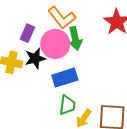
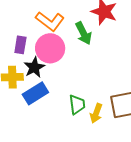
green arrow: (75, 39) -> (84, 33), moved
blue rectangle: (65, 78) -> (35, 93), moved

